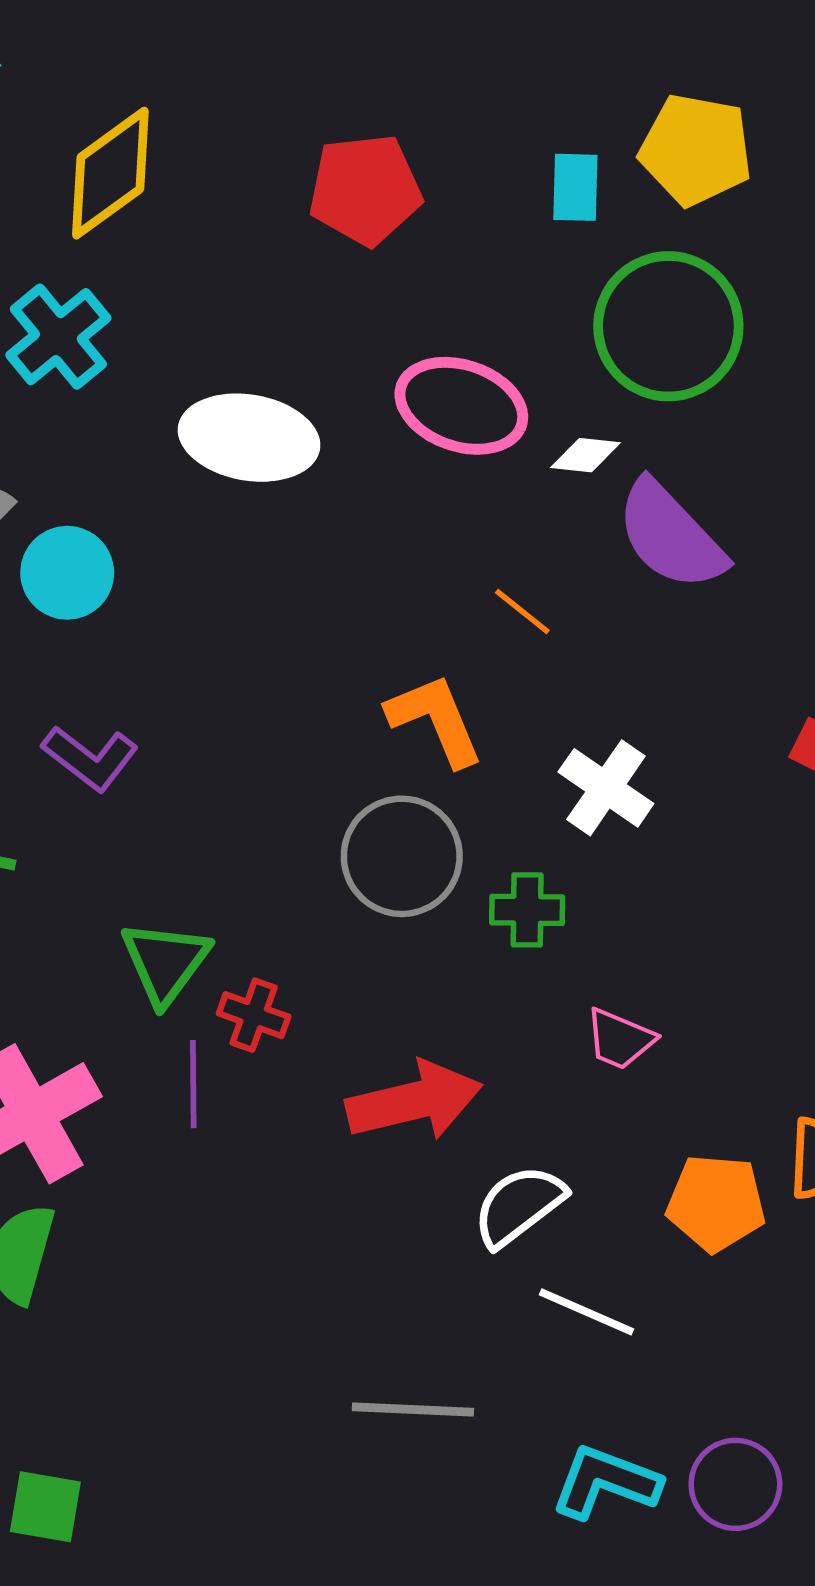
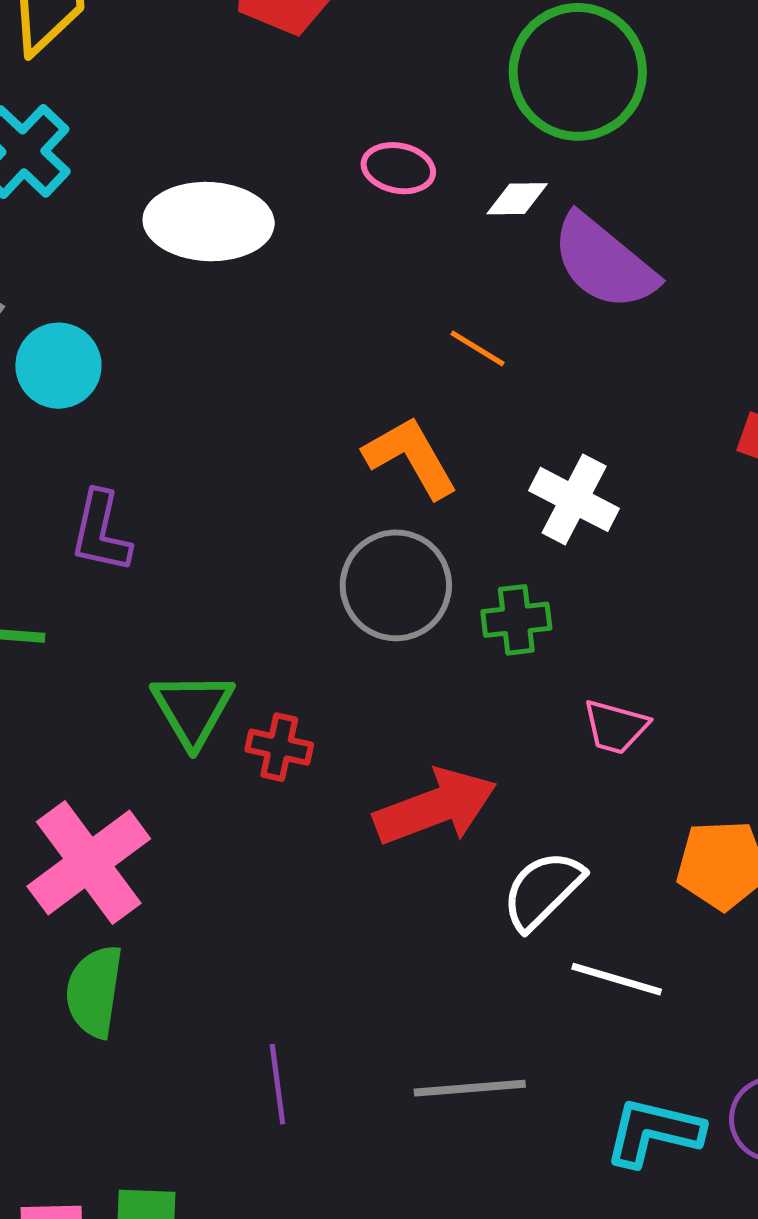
pink ellipse: (461, 406) -> (398, 168), size x0.6
purple L-shape: (90, 758) -> (101, 532), turned 72
purple line: (193, 1084) -> (277, 1084), moved

